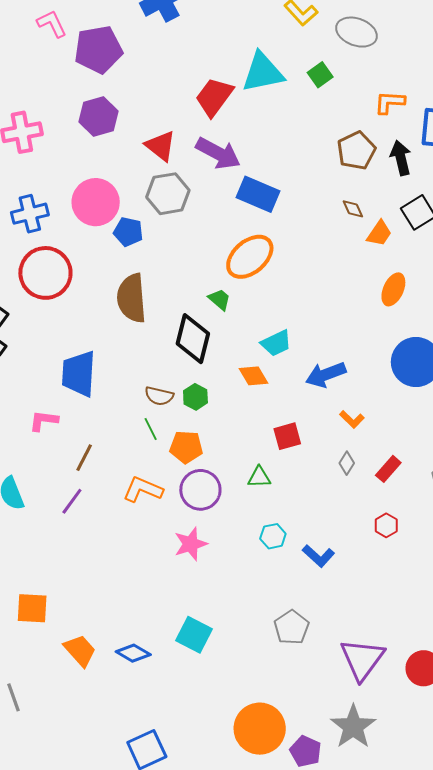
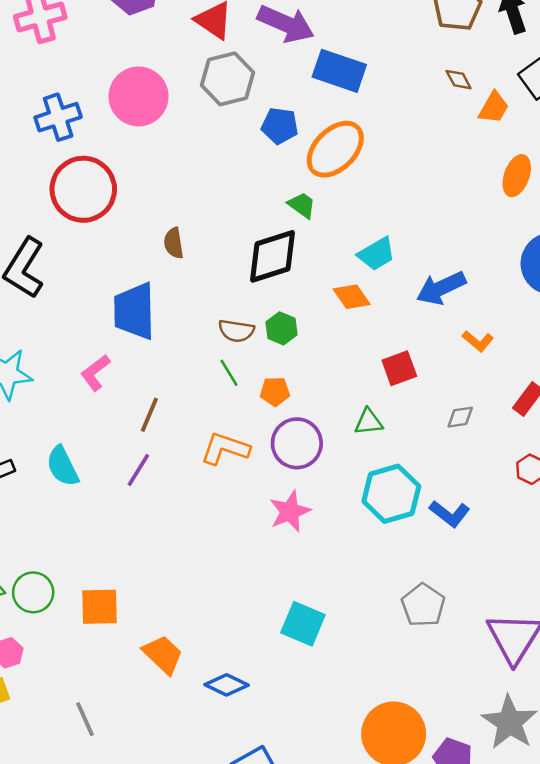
blue pentagon: (128, 232) -> (280, 126), moved
brown semicircle: (132, 298) -> (174, 243), moved, size x0.5
black diamond: (193, 339) -> (273, 256), turned 63
pink L-shape: (44, 421) -> (95, 373), turned -40
orange pentagon: (186, 447) -> (275, 392), size x0.7
gray diamond: (347, 463) -> (460, 417), moved, turned 55
cyan hexagon: (273, 536) -> (391, 494), size x1.8
blue diamond: (133, 653) -> (227, 685), moved

